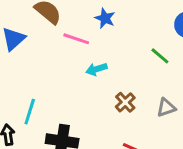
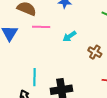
pink line: (76, 39) -> (41, 27), moved

